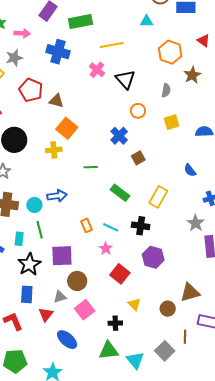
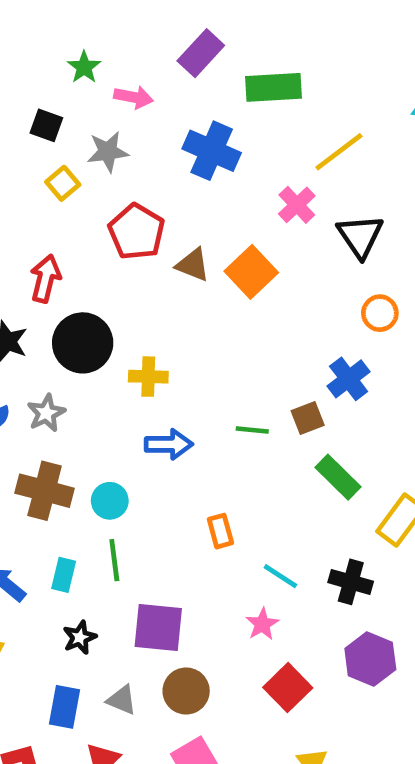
yellow line: (112, 45) -> (339, 152), turned -35
orange square: (67, 128) -> (251, 272), moved
blue cross: (119, 136) -> (349, 379), moved
yellow cross: (54, 150) -> (148, 377), moved
brown square: (138, 158) -> (308, 418), moved
green rectangle: (120, 193) -> (338, 477), moved
blue arrow: (57, 196) -> (169, 444), moved
orange rectangle: (87, 225) -> (220, 531), moved
black star: (29, 264) -> (80, 637), size x0.6
gray triangle: (60, 297) -> (122, 700), moved, turned 32

